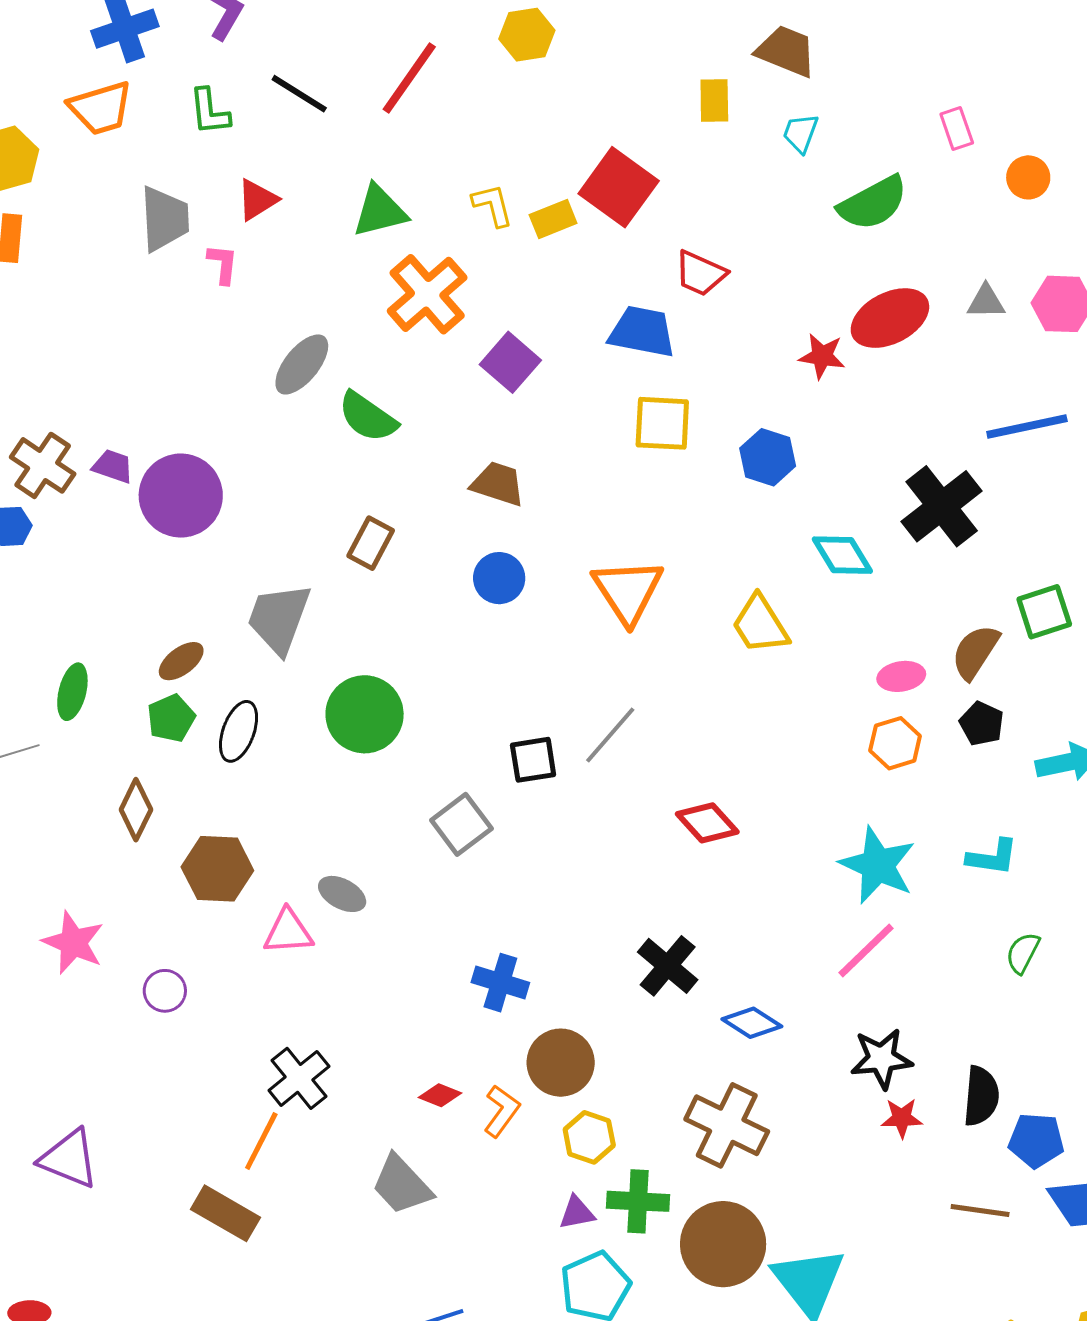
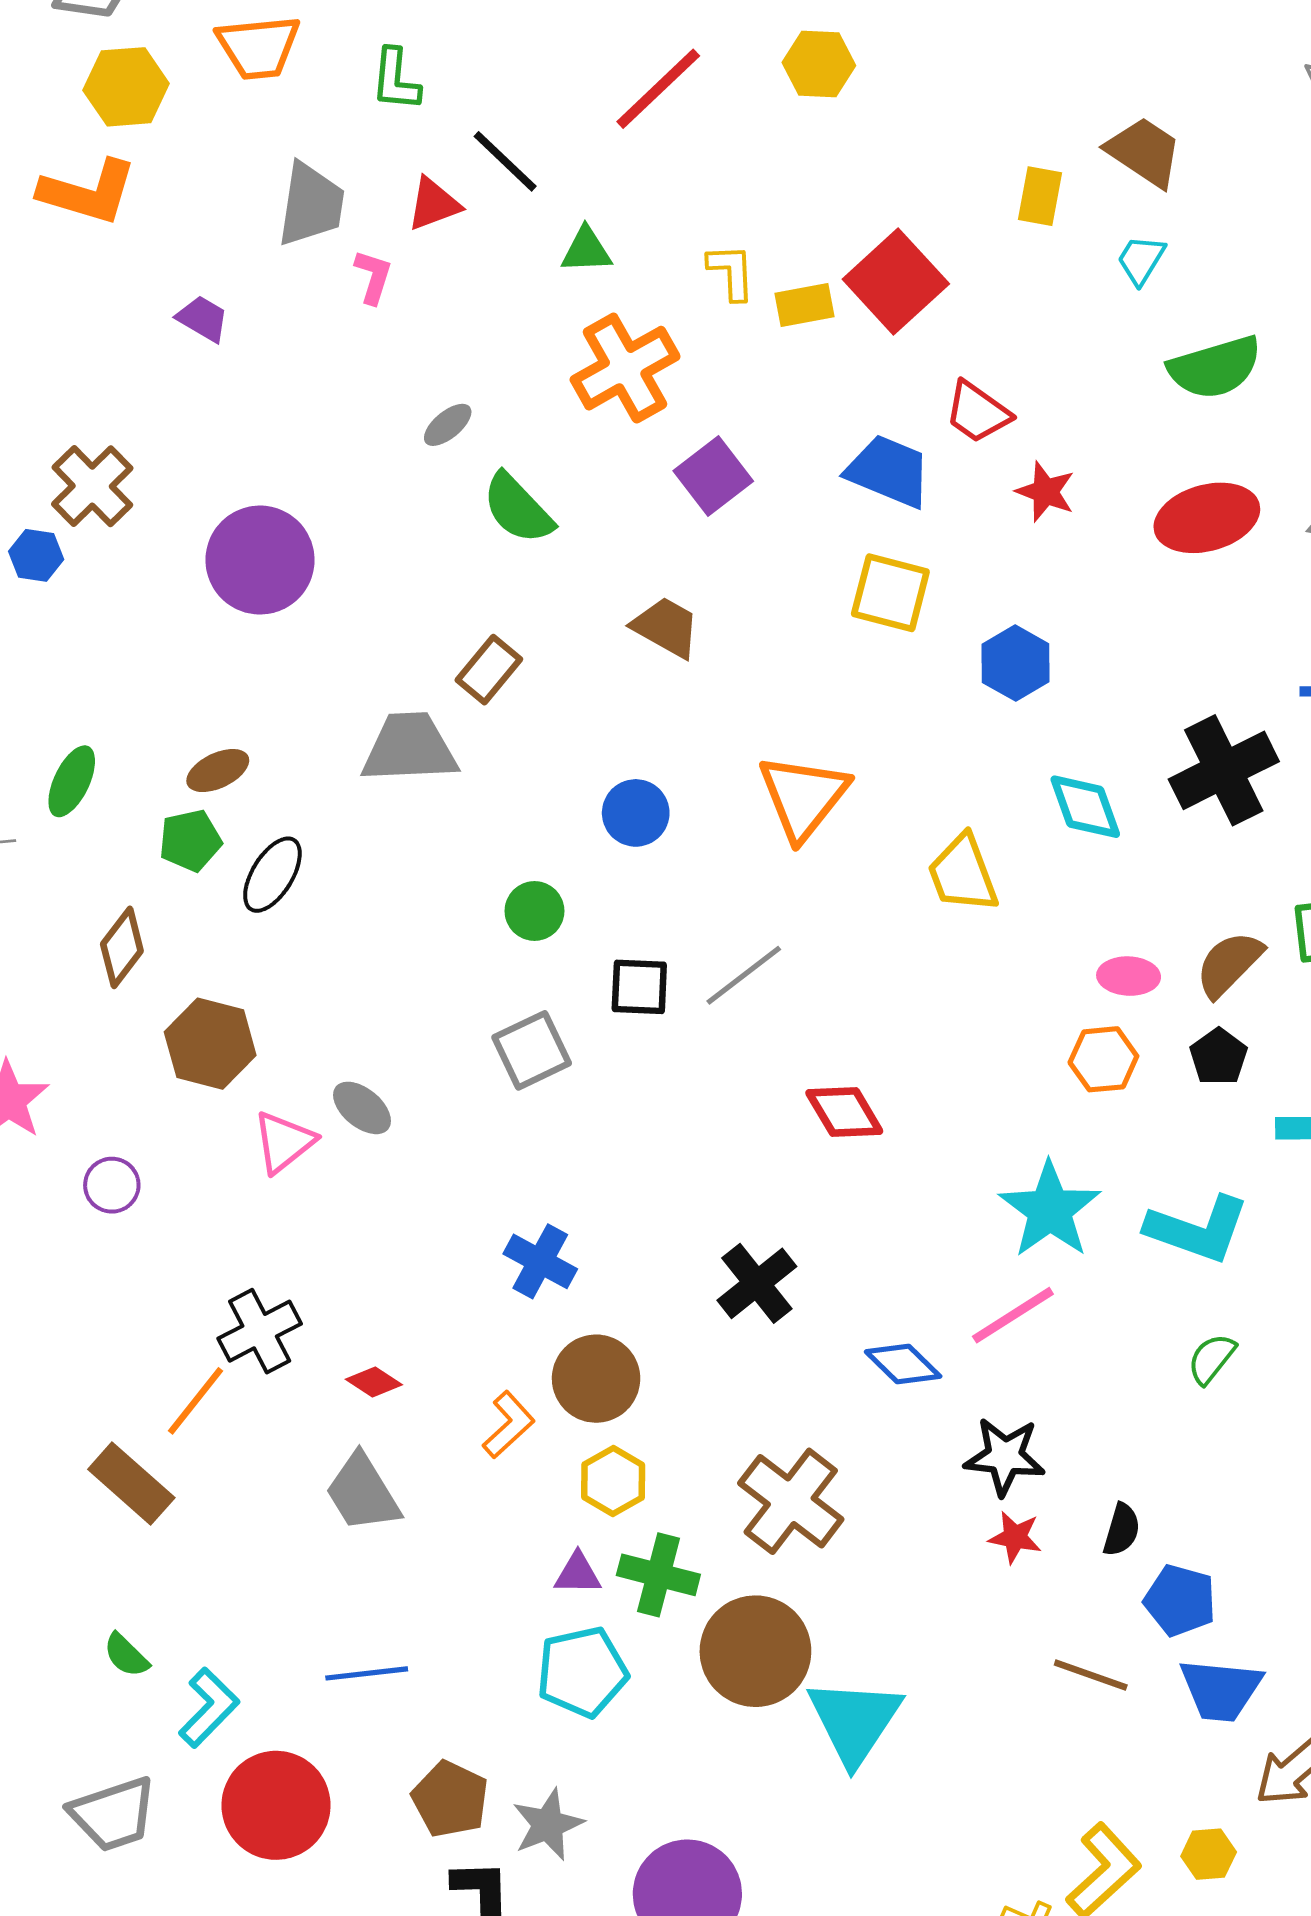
black line: (299, 94) -> (505, 161), moved
green triangle: (380, 211) -> (586, 250), size x0.7
red star: (822, 356) -> (1045, 492), moved
gray ellipse: (302, 364) -> (448, 425), size x0.6
purple trapezoid: (113, 466) -> (203, 319), moved
blue circle: (499, 578) -> (636, 813), moved
gray trapezoid: (279, 618) -> (410, 748), moved, turned 56
green circle: (365, 714) -> (534, 911), moved, size x0.6
cyan L-shape: (992, 857) -> (1198, 1229), size x1.5
pink triangle: (288, 932) -> (284, 1142), turned -46
blue diamond: (752, 1023) -> (903, 1364), moved
red diamond: (440, 1095) -> (374, 1382), moved
black semicircle: (981, 1096) -> (1122, 1530), size x0.7

